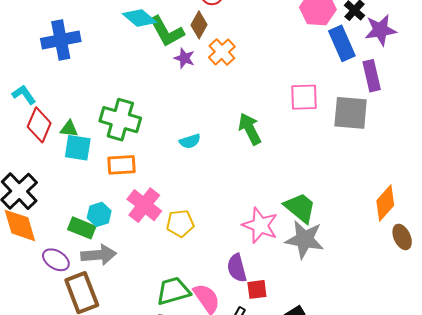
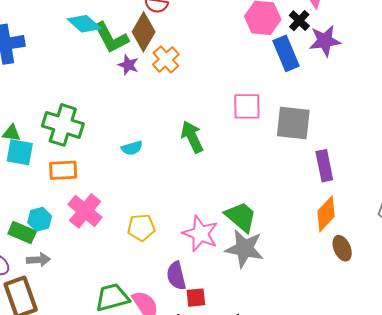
brown diamond: (199, 25) -> (144, 32), size x1.4
purple rectangle: (372, 76) -> (324, 166), moved
yellow pentagon: (180, 223) -> (141, 227), moved
gray arrow: (99, 255) -> (38, 260), size x0.7

